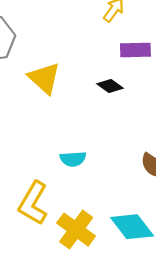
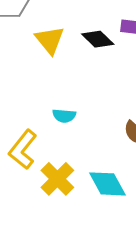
black diamond: (110, 86) -> (98, 39), moved, size x1.4

